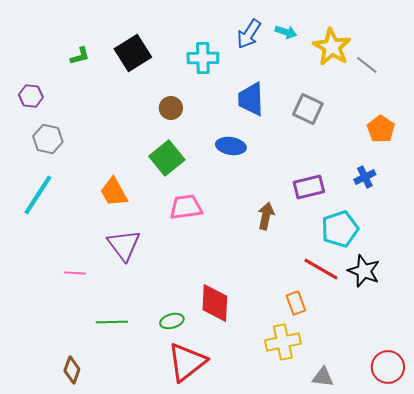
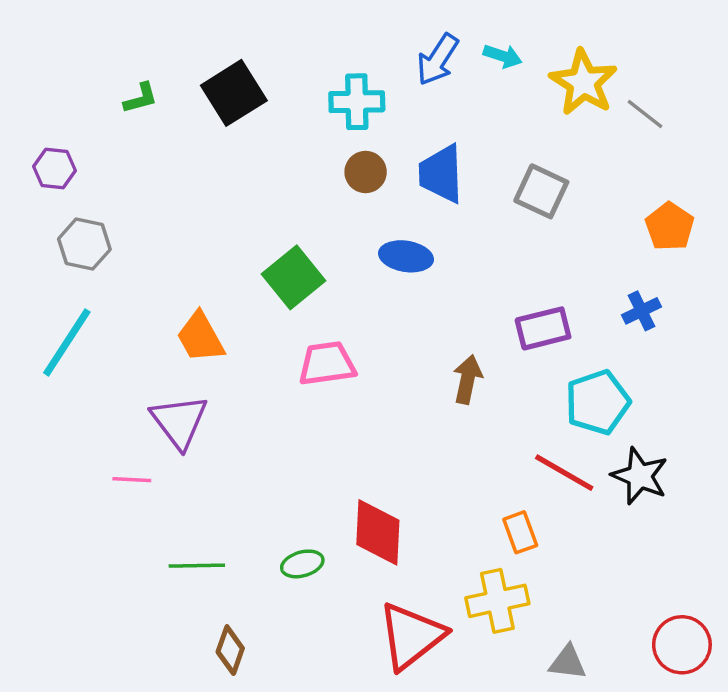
brown circle: (171, 108) -> (366, 172), moved
purple triangle: (124, 245) -> (179, 422), moved
red triangle: (187, 362) -> (411, 636), moved
brown diamond: (72, 370) -> (230, 650), moved

